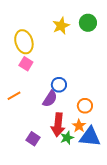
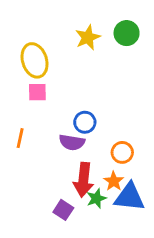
pink square: (26, 64) -> (37, 92), turned -32
orange line: (14, 96) -> (20, 138), turned -48
purple semicircle: (50, 99) -> (72, 142), turned 66
purple square: (33, 139) -> (63, 210), moved

